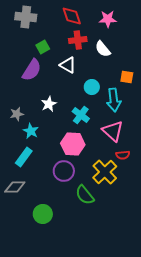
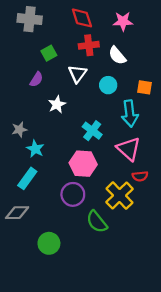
white triangle: (68, 65) -> (77, 74), turned 36
purple semicircle: (32, 70) -> (36, 79), size x0.6
cyan circle: (92, 87) -> (108, 85), moved
white star: (49, 104) -> (57, 104), moved

